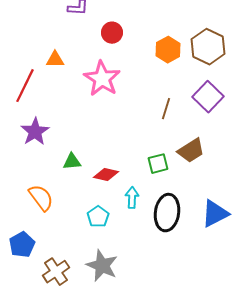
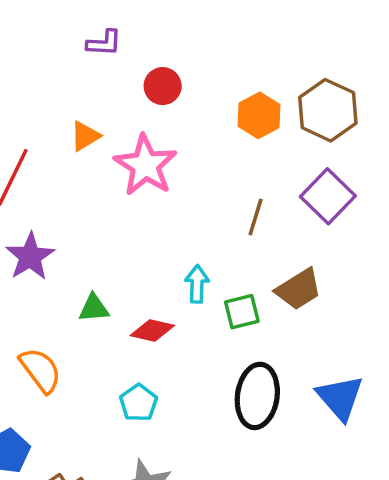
orange triangle: (55, 60) -> (85, 136), moved, turned -30
cyan arrow: (132, 198) -> (197, 284), moved
blue triangle: (215, 214) -> (340, 398), turned -44

